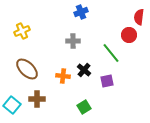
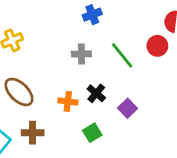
green line: (111, 53) -> (122, 55), moved
purple square: (107, 81) -> (128, 108), turned -32
green square: (84, 107) -> (92, 133), moved

